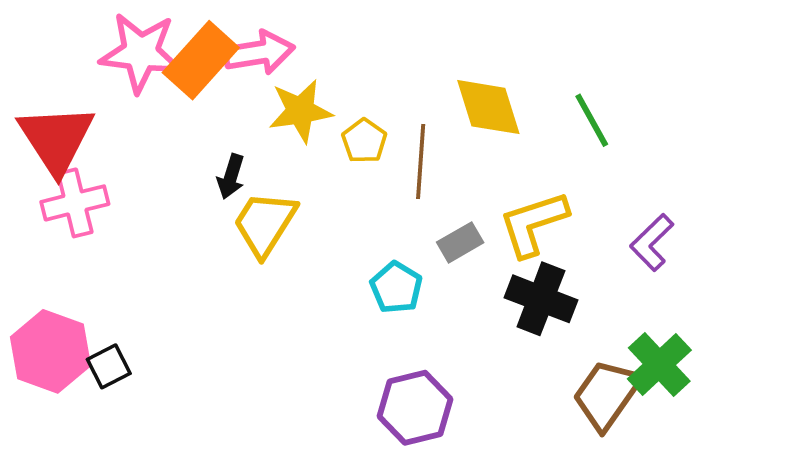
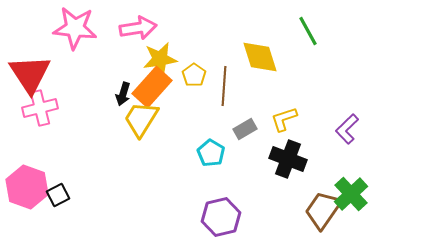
orange rectangle: (201, 60) -> (152, 87), moved
green line: (592, 120) -> (308, 31), moved
yellow L-shape: (533, 224) -> (284, 119), size x0.7

